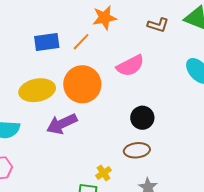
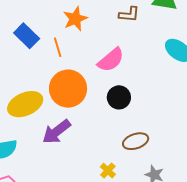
blue rectangle: (47, 42) -> (27, 36), moved, turned 65
orange line: (81, 42) -> (58, 47), turned -48
black circle: (142, 118) -> (119, 97), moved

